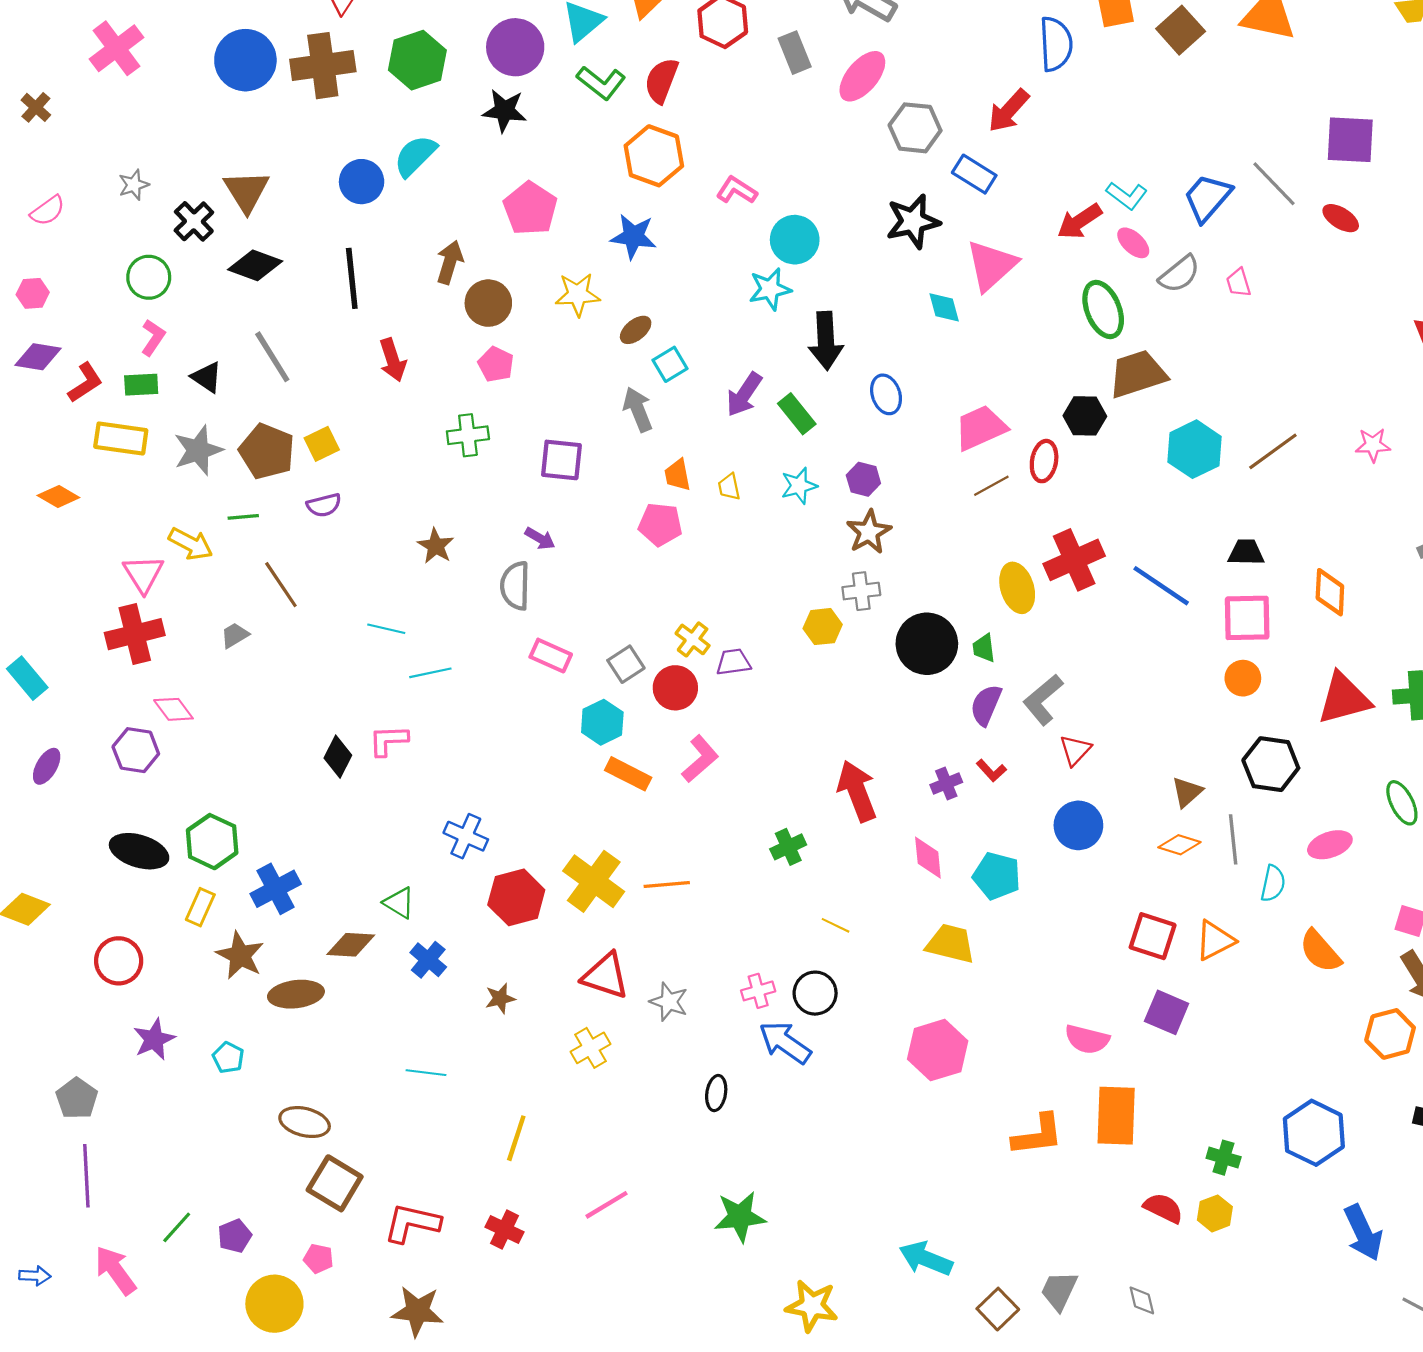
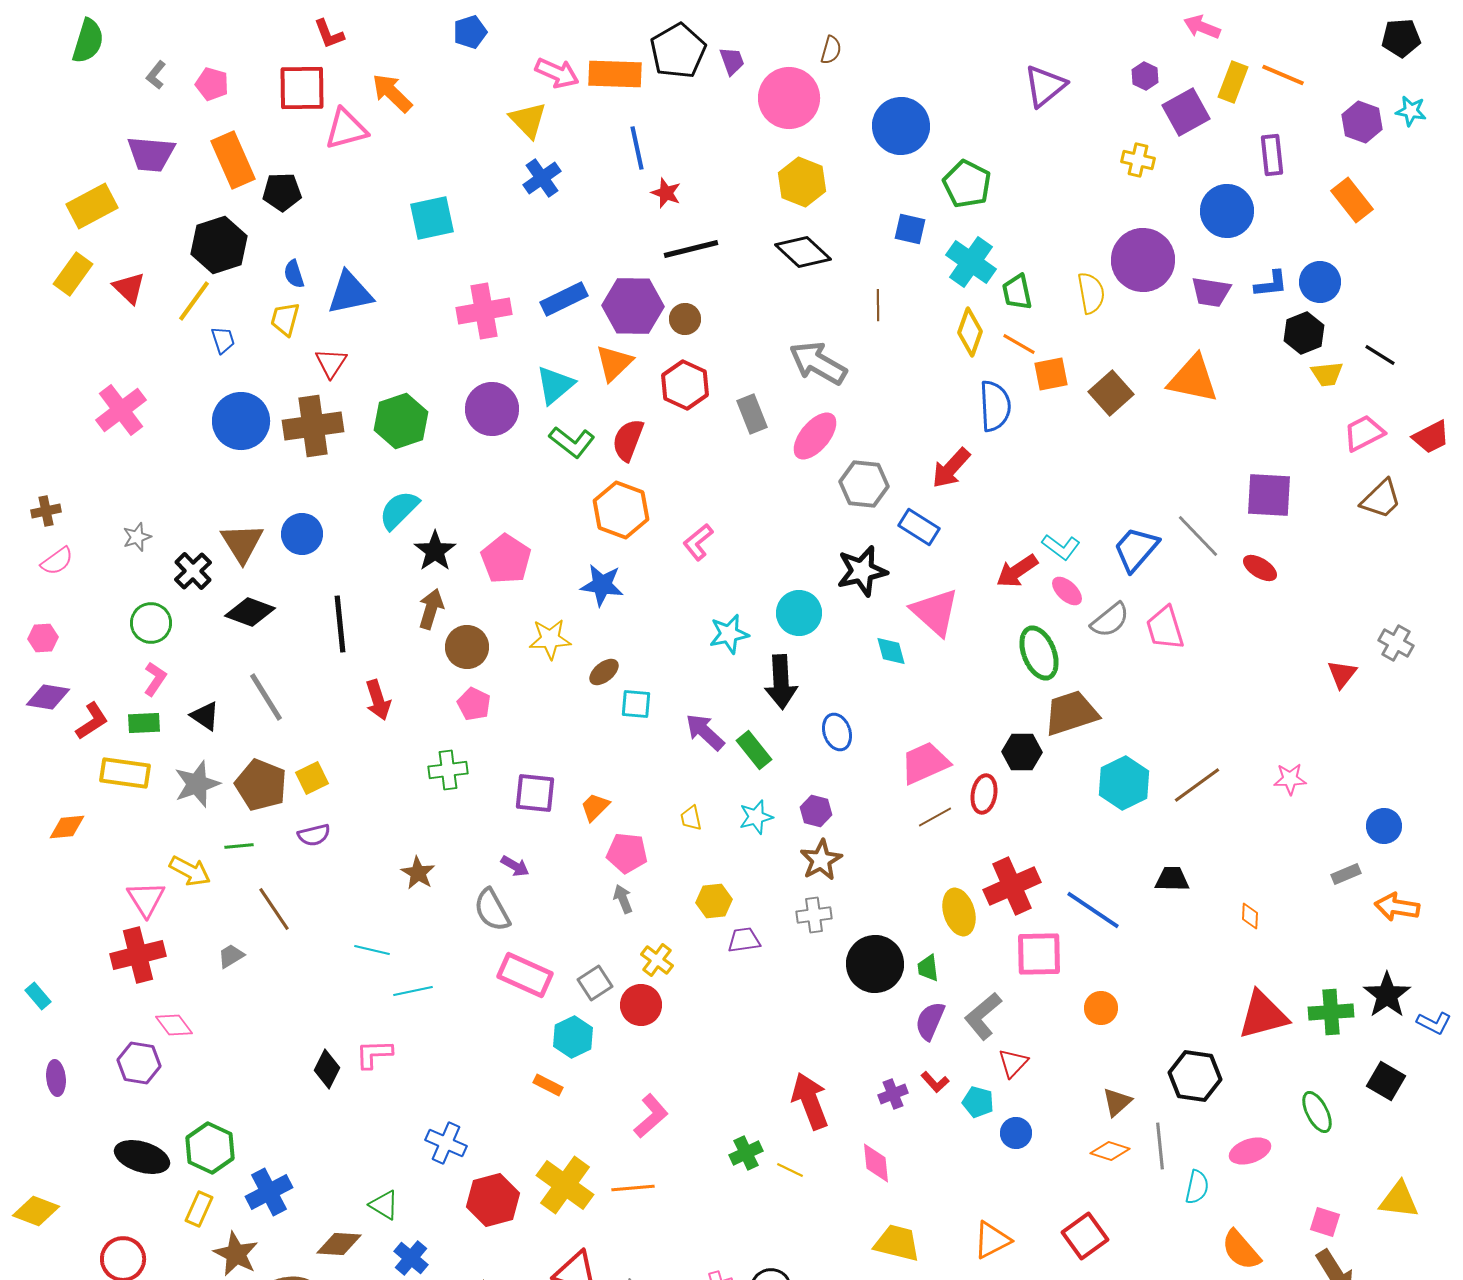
brown cross: (36, 107) -> (46, 511), moved, turned 36
black star: (504, 111) -> (435, 551), moved, turned 30
blue circle: (362, 182) -> (302, 534), moved
pink L-shape: (737, 190) -> (698, 542), turned -72
cyan circle: (795, 240) -> (799, 613), moved
pink triangle: (991, 265) -> (935, 612), turned -36
pink trapezoid: (1239, 283) -> (1165, 628), size x1.6
cyan square: (670, 364) -> (636, 704), turned 36
purple arrow: (744, 394) -> (705, 732), turned 99
gray arrow: (638, 409) -> (623, 899), moved, size x0.7
orange trapezoid: (678, 475) -> (595, 807), moved, turned 56
orange diamond: (58, 497) -> (67, 827), turned -36
gray semicircle: (515, 586) -> (492, 910), turned -30
orange diamond: (1330, 592) -> (1250, 916), size x0.6
pink square: (1247, 618) -> (1039, 954), moved
yellow hexagon: (823, 627) -> (714, 901), moved
pink rectangle: (551, 656) -> (525, 975), size x1.4
purple trapezoid: (733, 662) -> (744, 940), moved
cyan rectangle: (27, 678) -> (38, 996), size x0.7
orange circle: (1243, 678) -> (1101, 1008), moved
pink L-shape: (700, 759) -> (651, 1116), moved
purple ellipse: (47, 766) -> (56, 1078), turned -36
orange rectangle: (628, 774) -> (548, 1085), moved, size x0.7
blue circle: (1078, 825) -> (1016, 1133), size x0.7
cyan pentagon: (997, 876) -> (978, 1102), moved, size x0.7
yellow line: (836, 925) -> (790, 1170), moved
red square: (1153, 936) -> (1085, 1236), turned 36
orange triangle: (1215, 940) -> (992, 1240), moved

